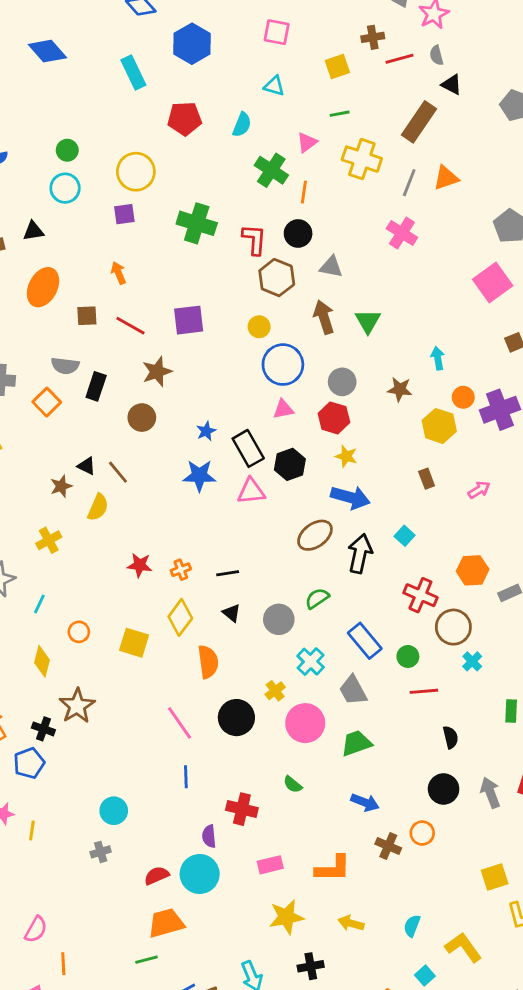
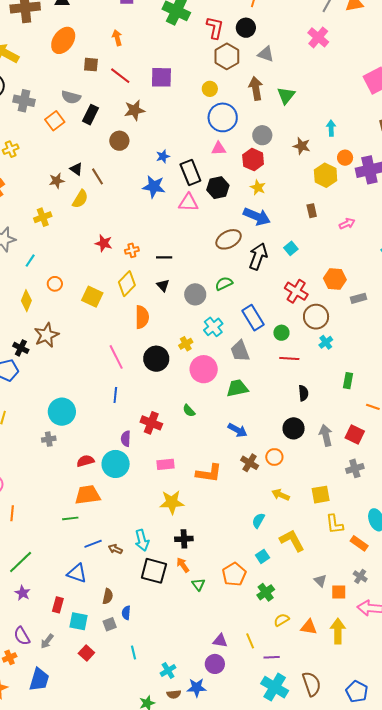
cyan circle: (114, 811) -> (62, 412), size x1.4
yellow arrow: (351, 923) -> (281, 495), moved

